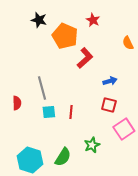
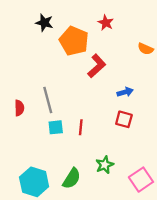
orange semicircle: (128, 43) -> (146, 49), turned -40
red semicircle: (17, 103) -> (19, 108), moved
pink square: (124, 129) -> (141, 180), moved

